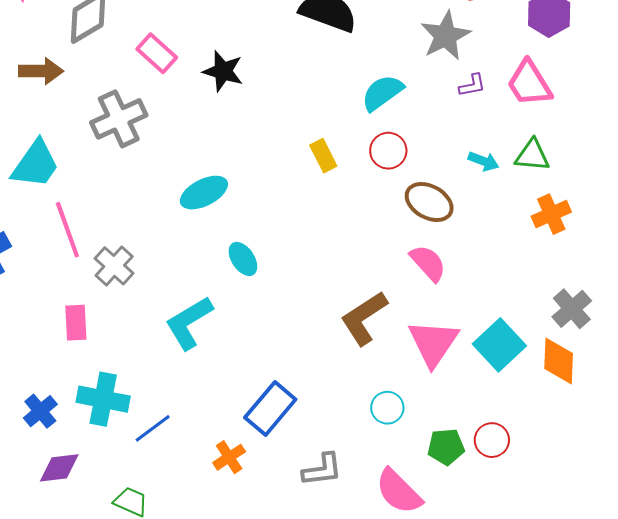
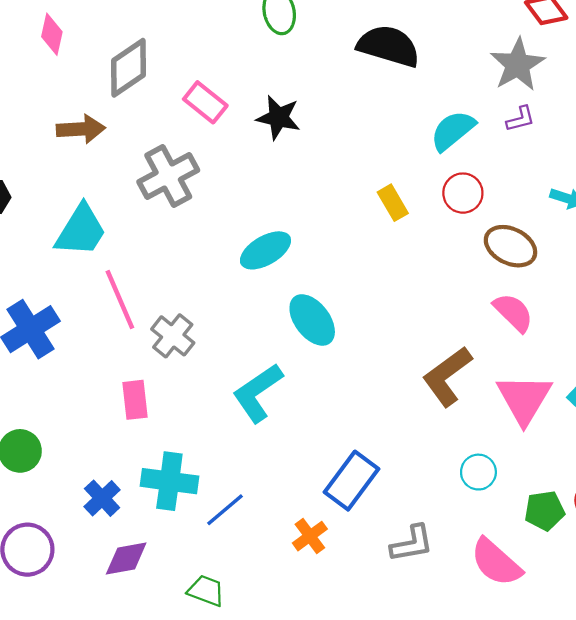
purple L-shape: (472, 85) -> (521, 119), moved
cyan ellipse: (243, 259) -> (312, 320), size x1.4

